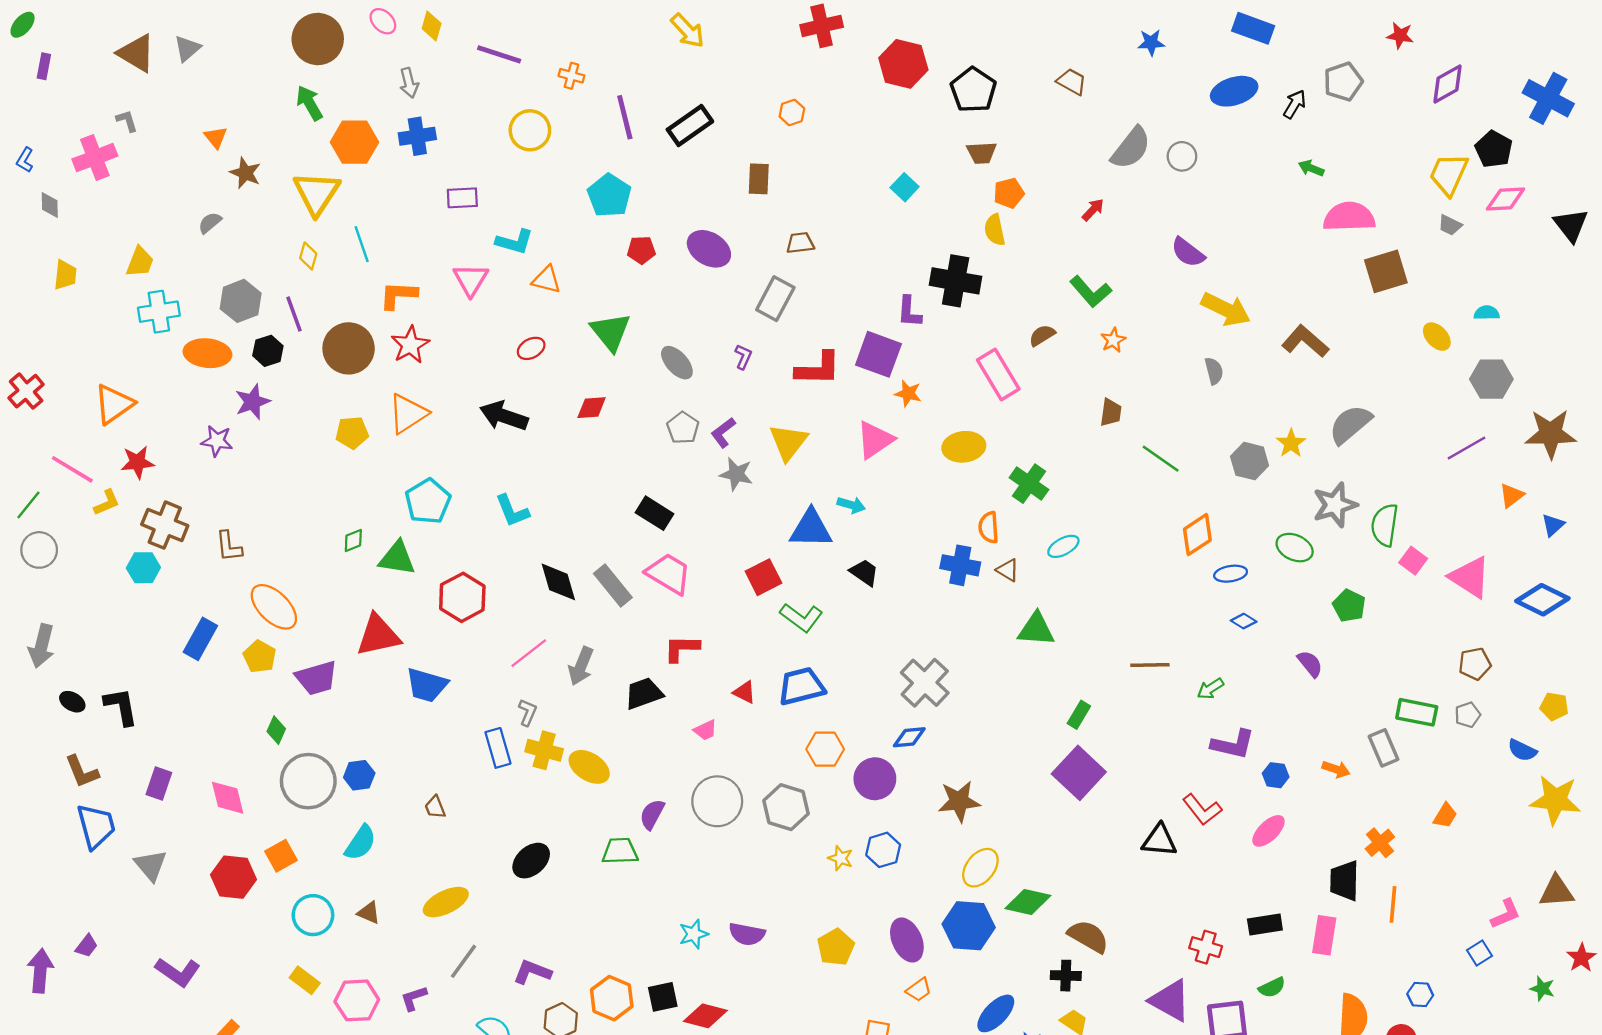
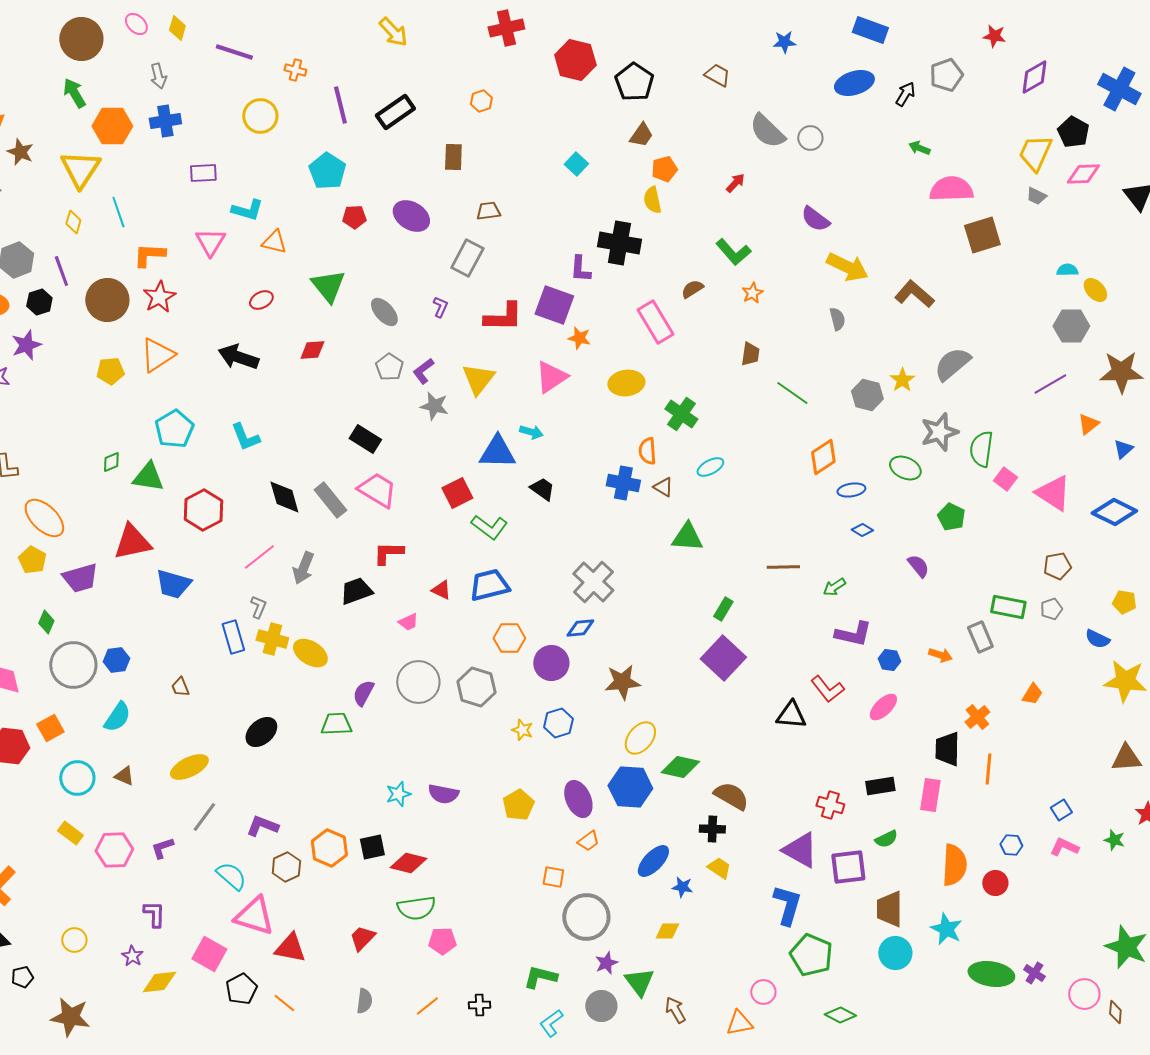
gray semicircle: (1131, 148) -> (767, 131), turned 96
brown trapezoid: (982, 153) -> (641, 135), turned -52
yellow ellipse: (1437, 337) -> (1095, 290), moved
pink L-shape: (1506, 914) -> (1064, 847), moved, turned -132

